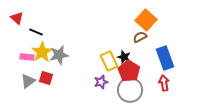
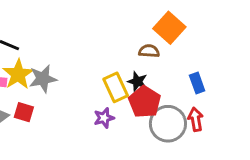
brown semicircle: (140, 37) -> (149, 51), moved, turned 32
blue rectangle: (165, 58) -> (197, 83), size x0.6
gray circle: (130, 90) -> (168, 124), moved

